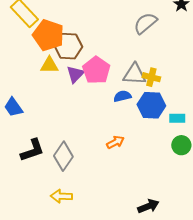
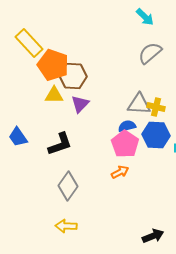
pink pentagon: (96, 70) -> (125, 144), moved
black L-shape: (32, 150) -> (60, 144), moved

